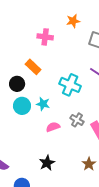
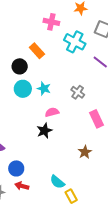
cyan cross: (70, 85) -> (75, 42), moved
gray cross: (77, 120) -> (78, 92), moved
black star: (47, 163) -> (44, 131), moved

